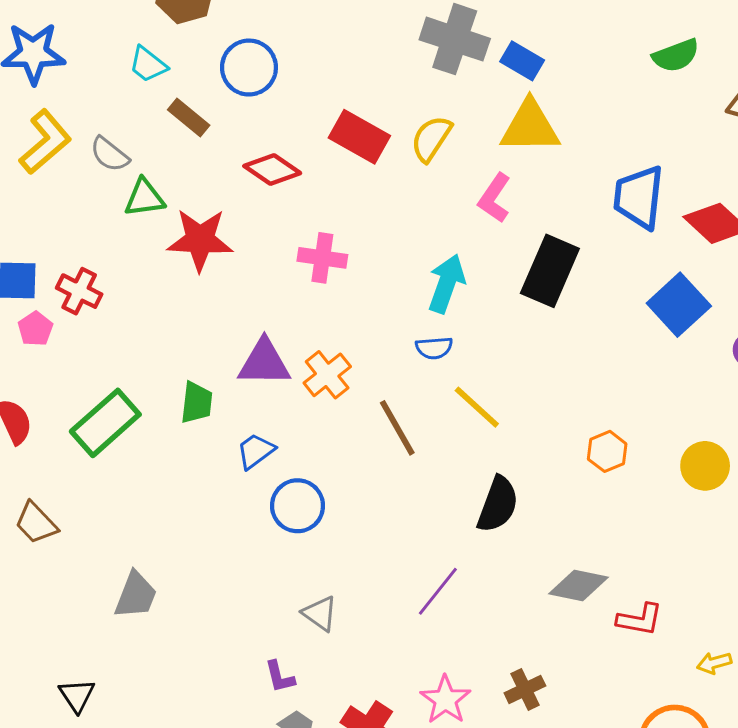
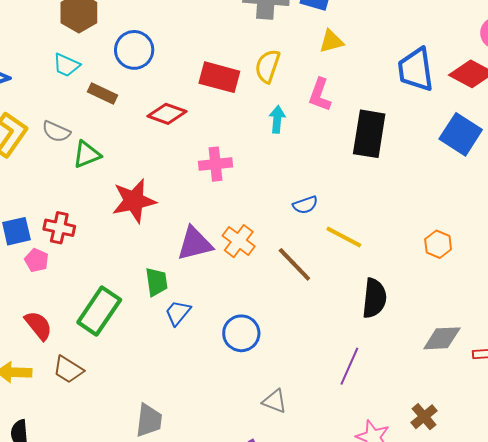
yellow triangle: (530, 127) -> (331, 41), size x0.6
red star: (200, 240) -> (134, 201), moved
cyan arrow: (447, 284) -> (277, 119), moved, size x0.7
blue trapezoid: (256, 451) -> (178, 313), moved
brown trapezoid: (36, 523) -> (68, 370), moved

